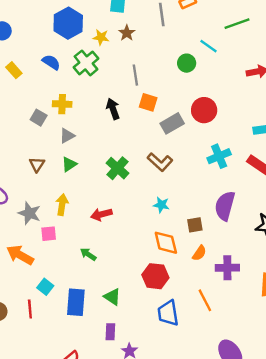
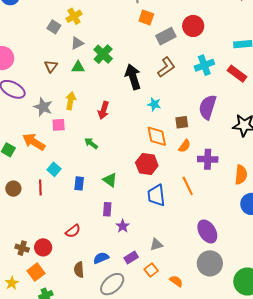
yellow cross: (62, 104) -> (74, 16), turned -35
black arrow: (113, 109) -> (133, 77), moved, size x1.4
brown L-shape: (160, 162) -> (166, 67), moved, turned -80
green triangle: (69, 164) -> (78, 67), turned 32
green cross: (118, 168) -> (103, 54), moved
red arrow: (101, 214) -> (104, 110), turned -60
blue rectangle: (76, 302) -> (79, 183), size x0.6

